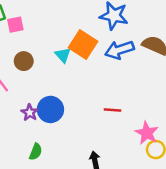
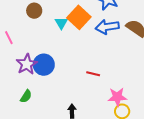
brown circle: (24, 61) -> (34, 11), moved
purple star: (30, 113) -> (27, 64), size x1.5
pink star: (147, 133) -> (117, 97), turned 30

